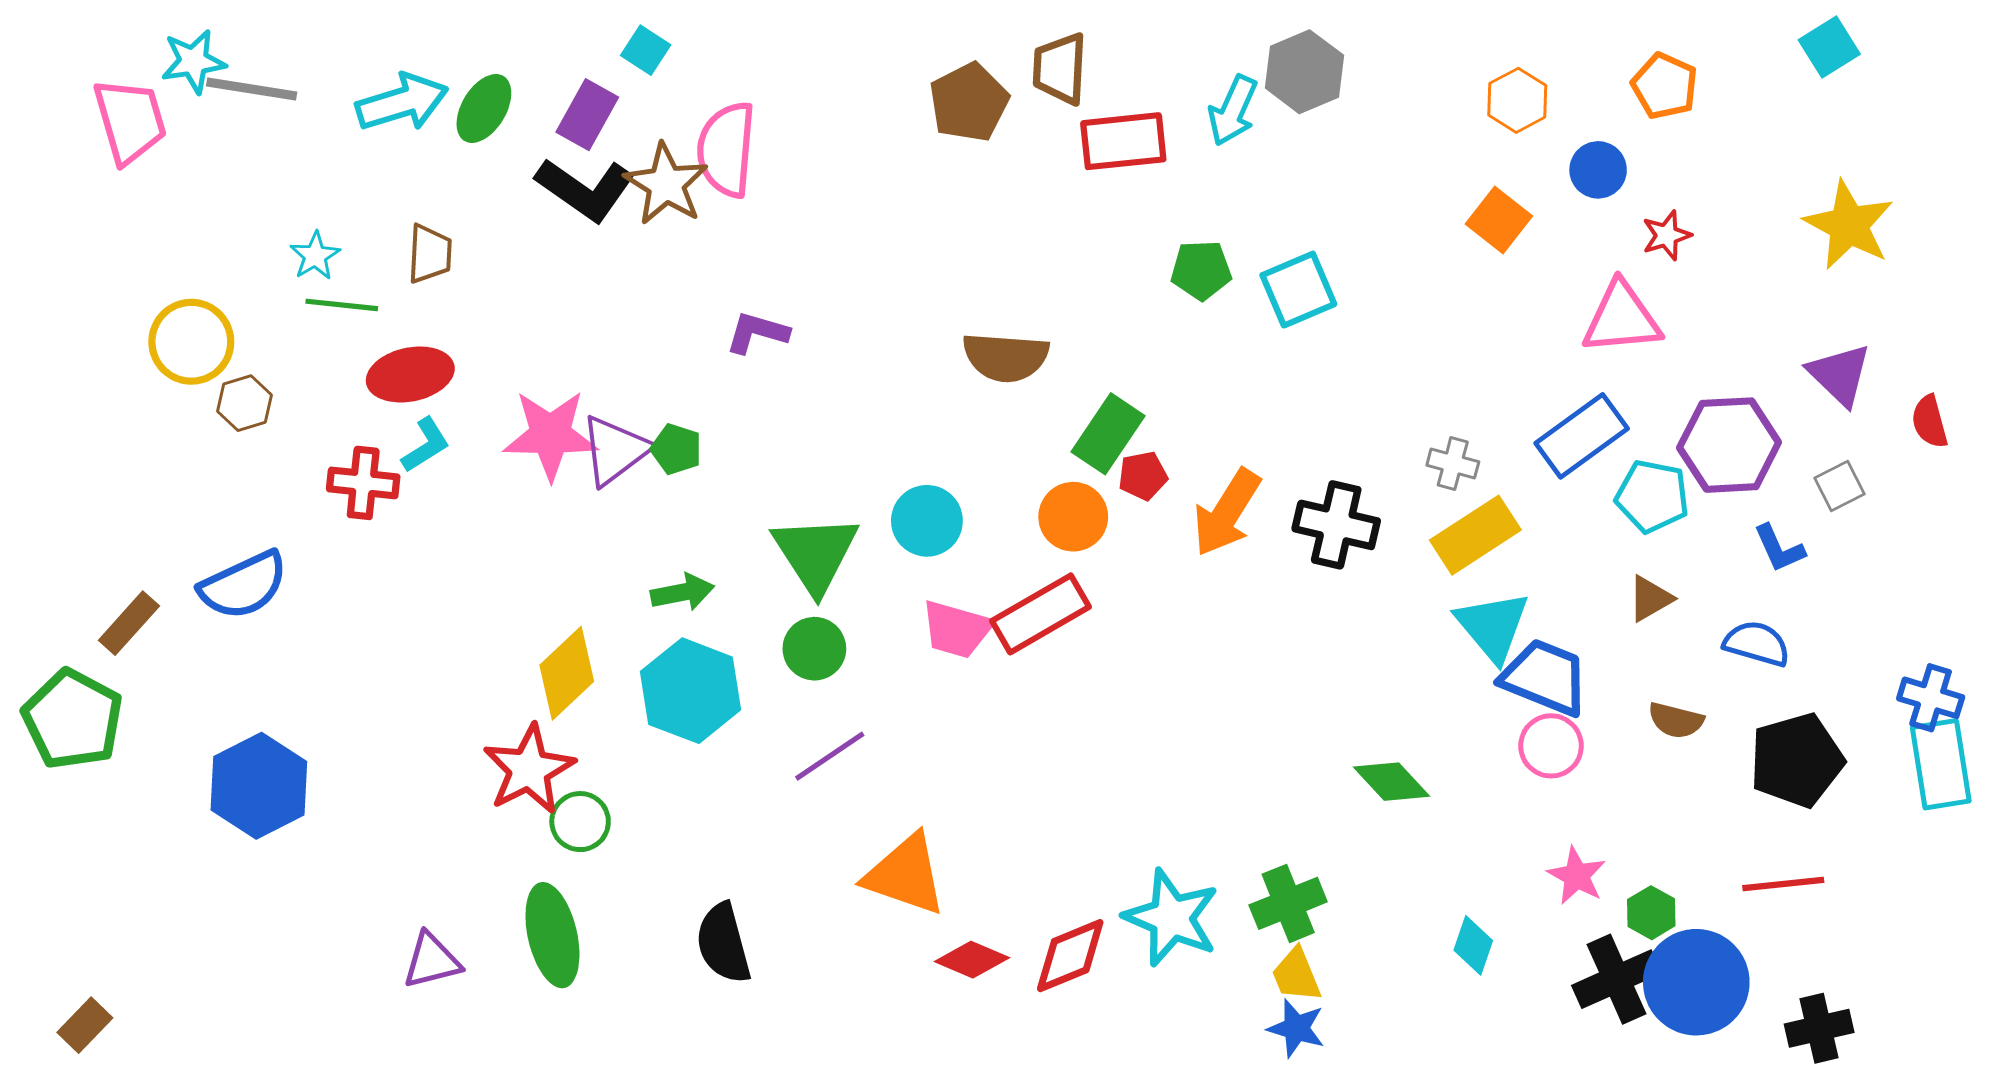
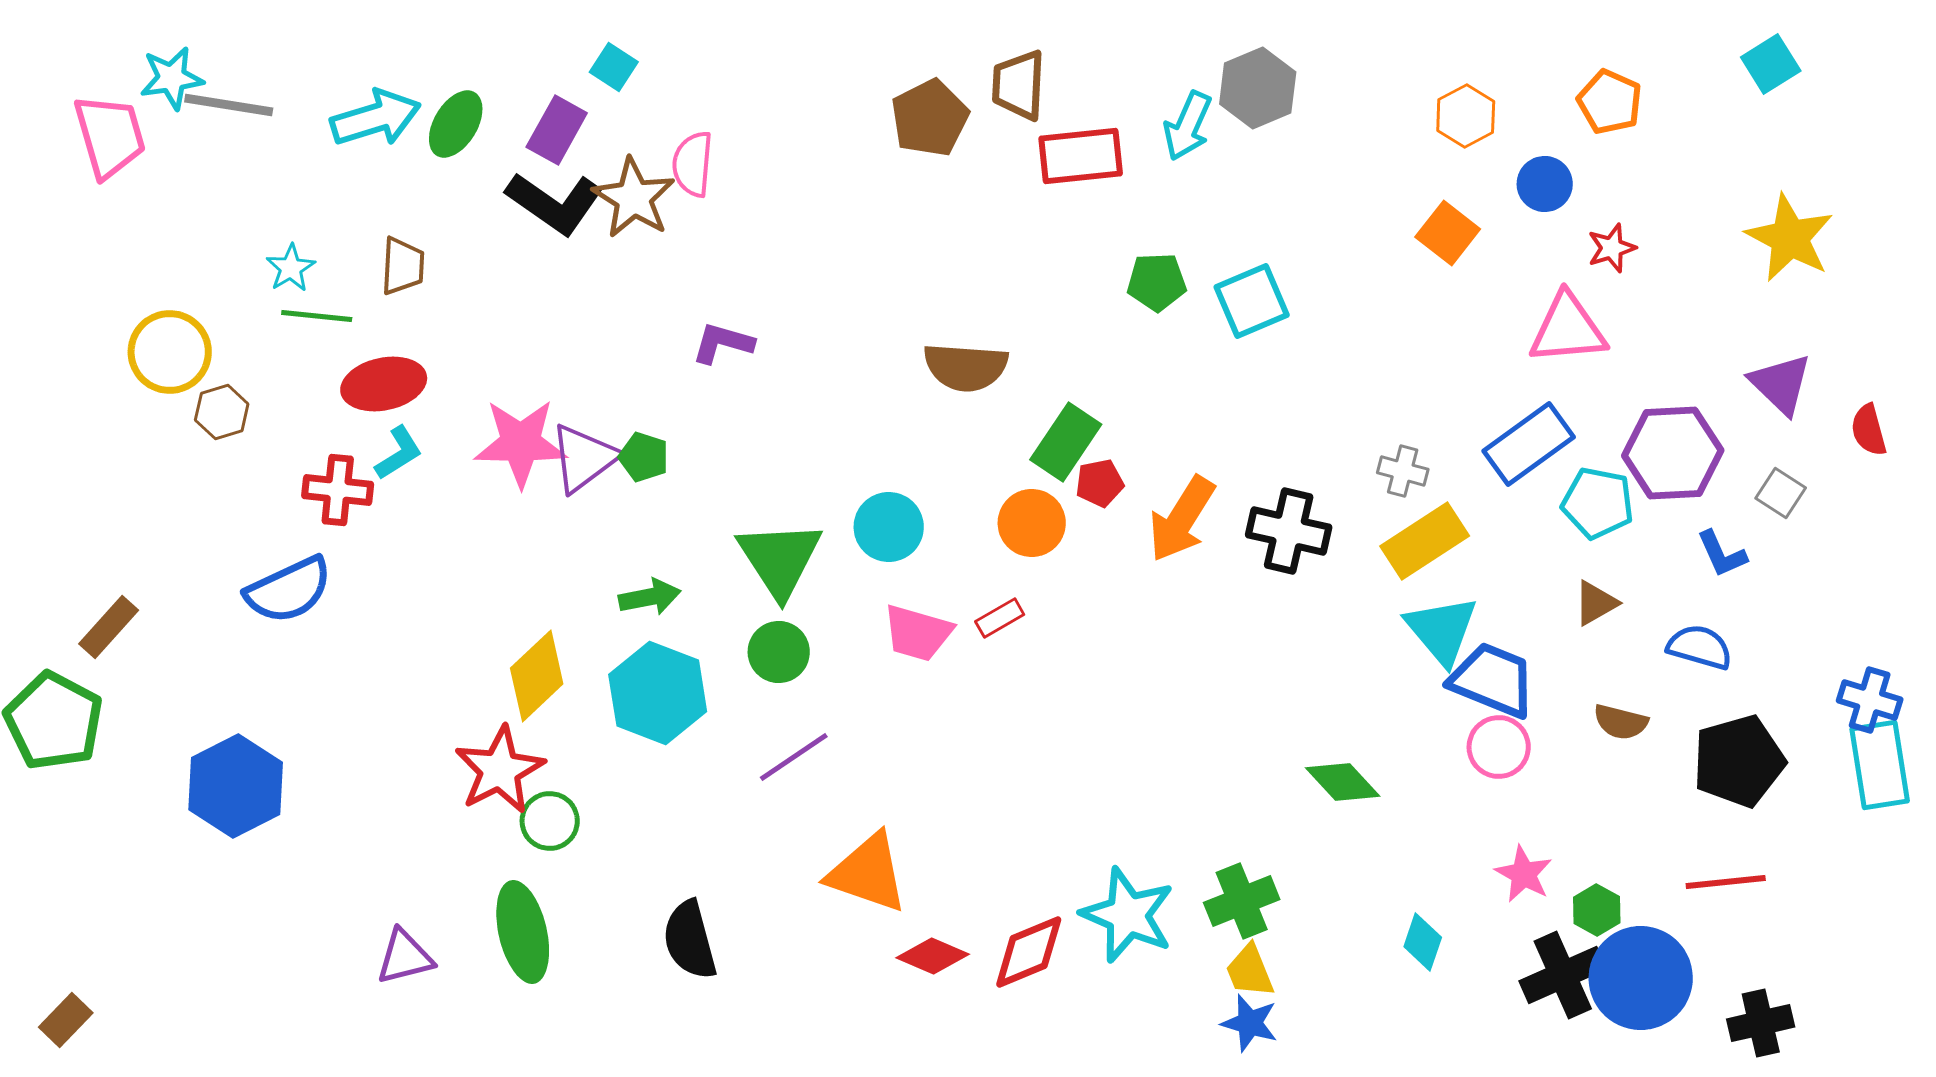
pink semicircle: (726, 149) -> (693, 164), size x0.7
gray square: (1840, 486) -> (1781, 493), turned -30
blue semicircle: (244, 585) -> (289, 590), moved
red rectangle: (1040, 614) -> (1000, 618), size x0.5

